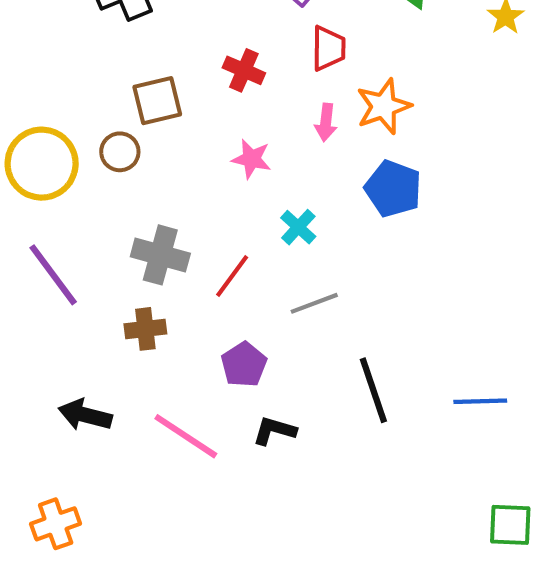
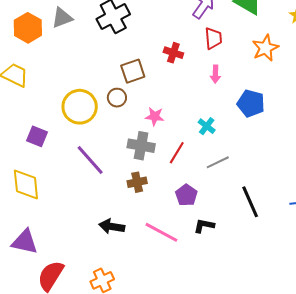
orange star: (384, 106) -> (265, 48), moved
pink star: (252, 159) -> (155, 116), moved

